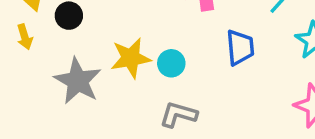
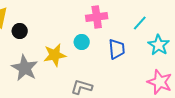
cyan circle: (171, 63) -> (82, 42), moved

